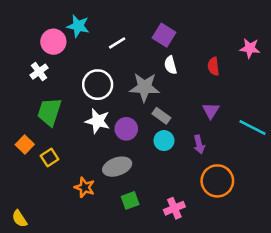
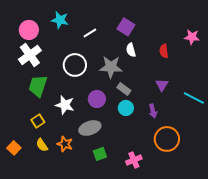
pink circle: (53, 42) -> (29, 30), moved
white cross: (39, 72) -> (30, 55), size x1.6
white star: (98, 121) -> (65, 105), moved
orange square: (25, 144) -> (14, 148), moved
yellow semicircle: (20, 219) -> (42, 145), moved

